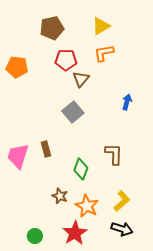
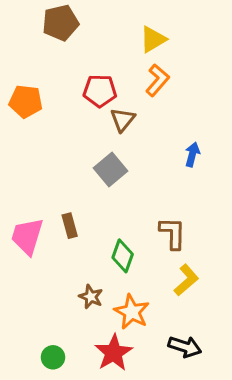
brown pentagon: (52, 28) -> (61, 23), moved
orange L-shape: (104, 53) -> (157, 80), turned 140
yellow L-shape: (122, 201) -> (186, 280), moved

